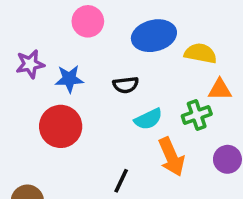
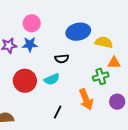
pink circle: (88, 21) -> (32, 23), moved
blue star: (69, 79) -> (30, 44), moved
cyan semicircle: (148, 119) -> (52, 79), moved

